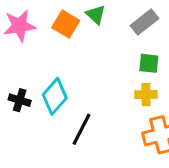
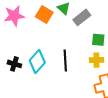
gray rectangle: (145, 22) -> (82, 17), moved
black line: (81, 129) -> (65, 60), moved, turned -30

